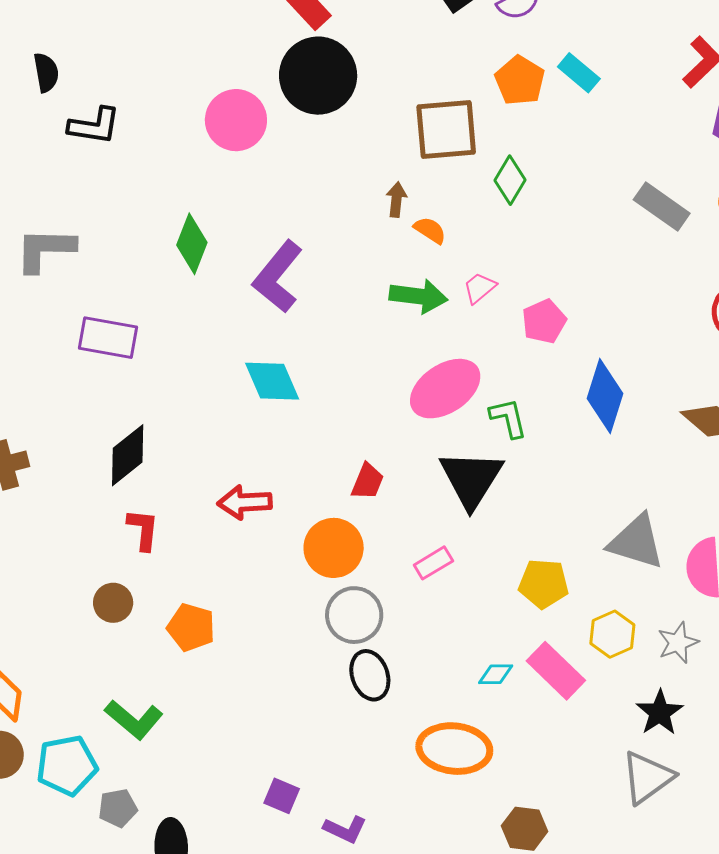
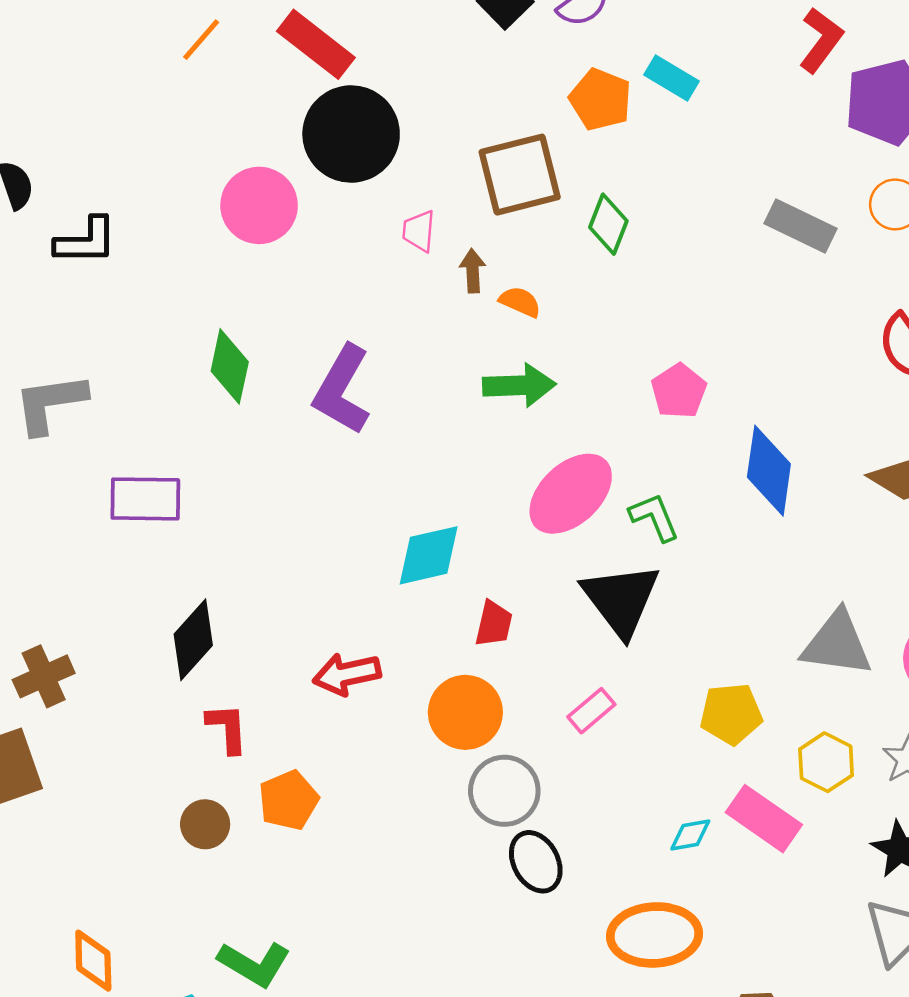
pink trapezoid: (480, 288) -> (419, 231), moved, turned -36
cyan diamond: (272, 381) -> (429, 555), moved, turned -70
orange pentagon: (191, 627) -> (289, 800), moved, turned -30

